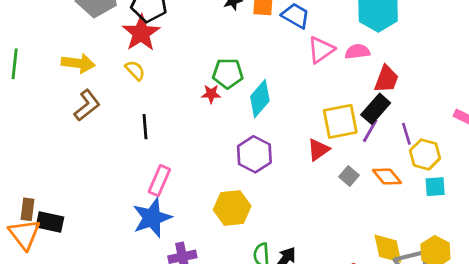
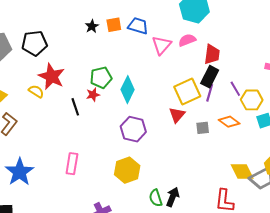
red star: (141, 33) -> (52, 76), moved
black line: (145, 127) -> (75, 107), moved
gray square: (349, 176) -> (203, 128), turned -32
blue star: (152, 218) -> (20, 172), moved

